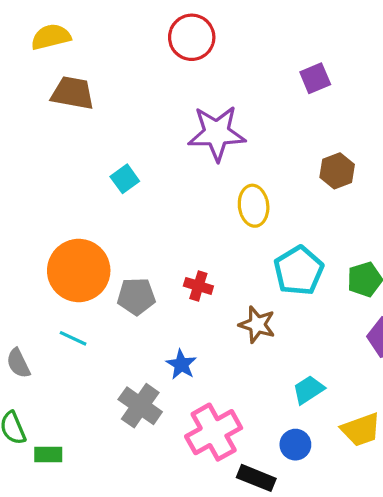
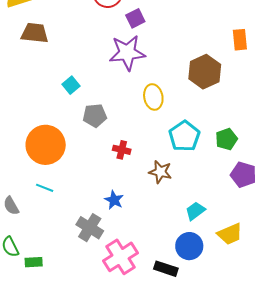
purple square: (315, 78) -> (135, 18), moved
brown hexagon: (337, 171) -> (205, 72), size x1.5
gray pentagon: (136, 296) -> (95, 116), moved
pink cross: (214, 432) -> (121, 257), moved
blue circle: (295, 445) -> (189, 246), size x1.4

